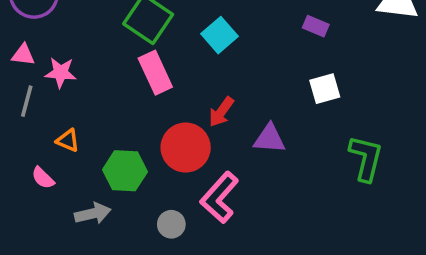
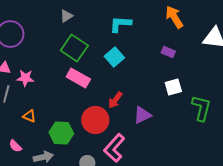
pink rectangle: (155, 73) -> (78, 78), turned -35
purple triangle: (269, 139) -> (142, 115), turned -30
green L-shape: (366, 158) -> (201, 108), moved
pink semicircle: (43, 178) -> (15, 146), moved

